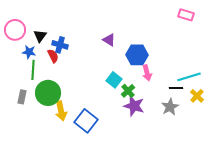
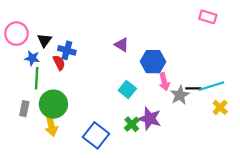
black line: (176, 88) -> (193, 88), moved
green cross: (128, 91) -> (132, 124), moved
gray star: (170, 107) -> (180, 95), moved
yellow arrow: (61, 111) -> (51, 125), moved

